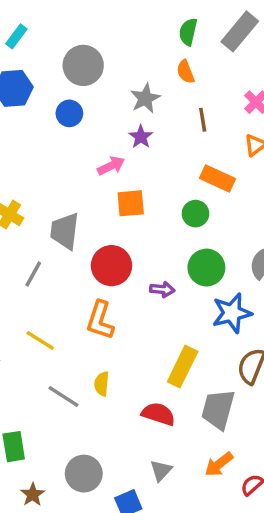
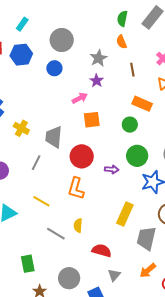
red semicircle: (158, 414) -> (102, 251), moved

